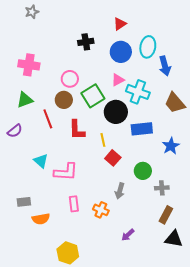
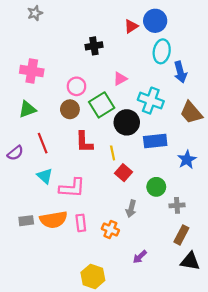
blue circle: (121, 52) -> (155, 21), moved
pink triangle: (118, 80) -> (120, 79), moved
red line: (48, 119) -> (43, 143), moved
purple semicircle: (15, 131) -> (15, 153), moved
orange semicircle: (41, 219) -> (54, 220), moved, size x1.4
yellow hexagon: (68, 253) -> (93, 276), moved

